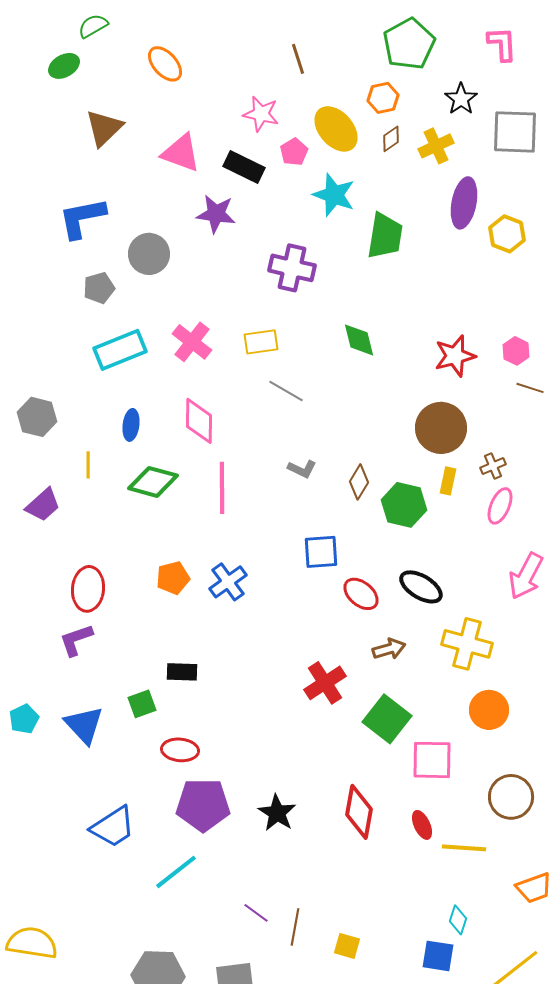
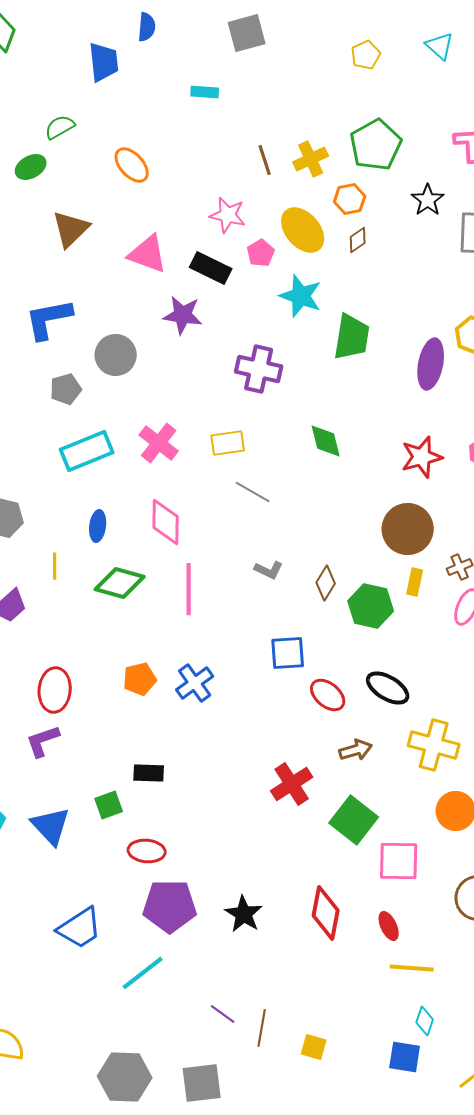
yellow cross: (436, 146) -> (311, 159), moved
purple ellipse: (464, 203) -> (431, 364), moved
yellow line: (464, 848) -> (412, 968), moved

